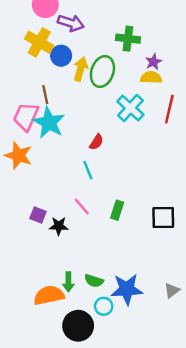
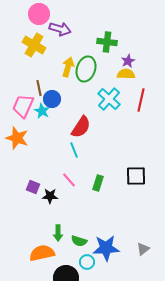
blue circle: (61, 56) -> (52, 99), moved
cyan star: (49, 123) -> (42, 111), size x0.6
red semicircle: (96, 142) -> (81, 127), size x1.6
black square: (163, 217) -> (136, 176), moved
green arrow: (68, 282) -> (58, 233), moved

